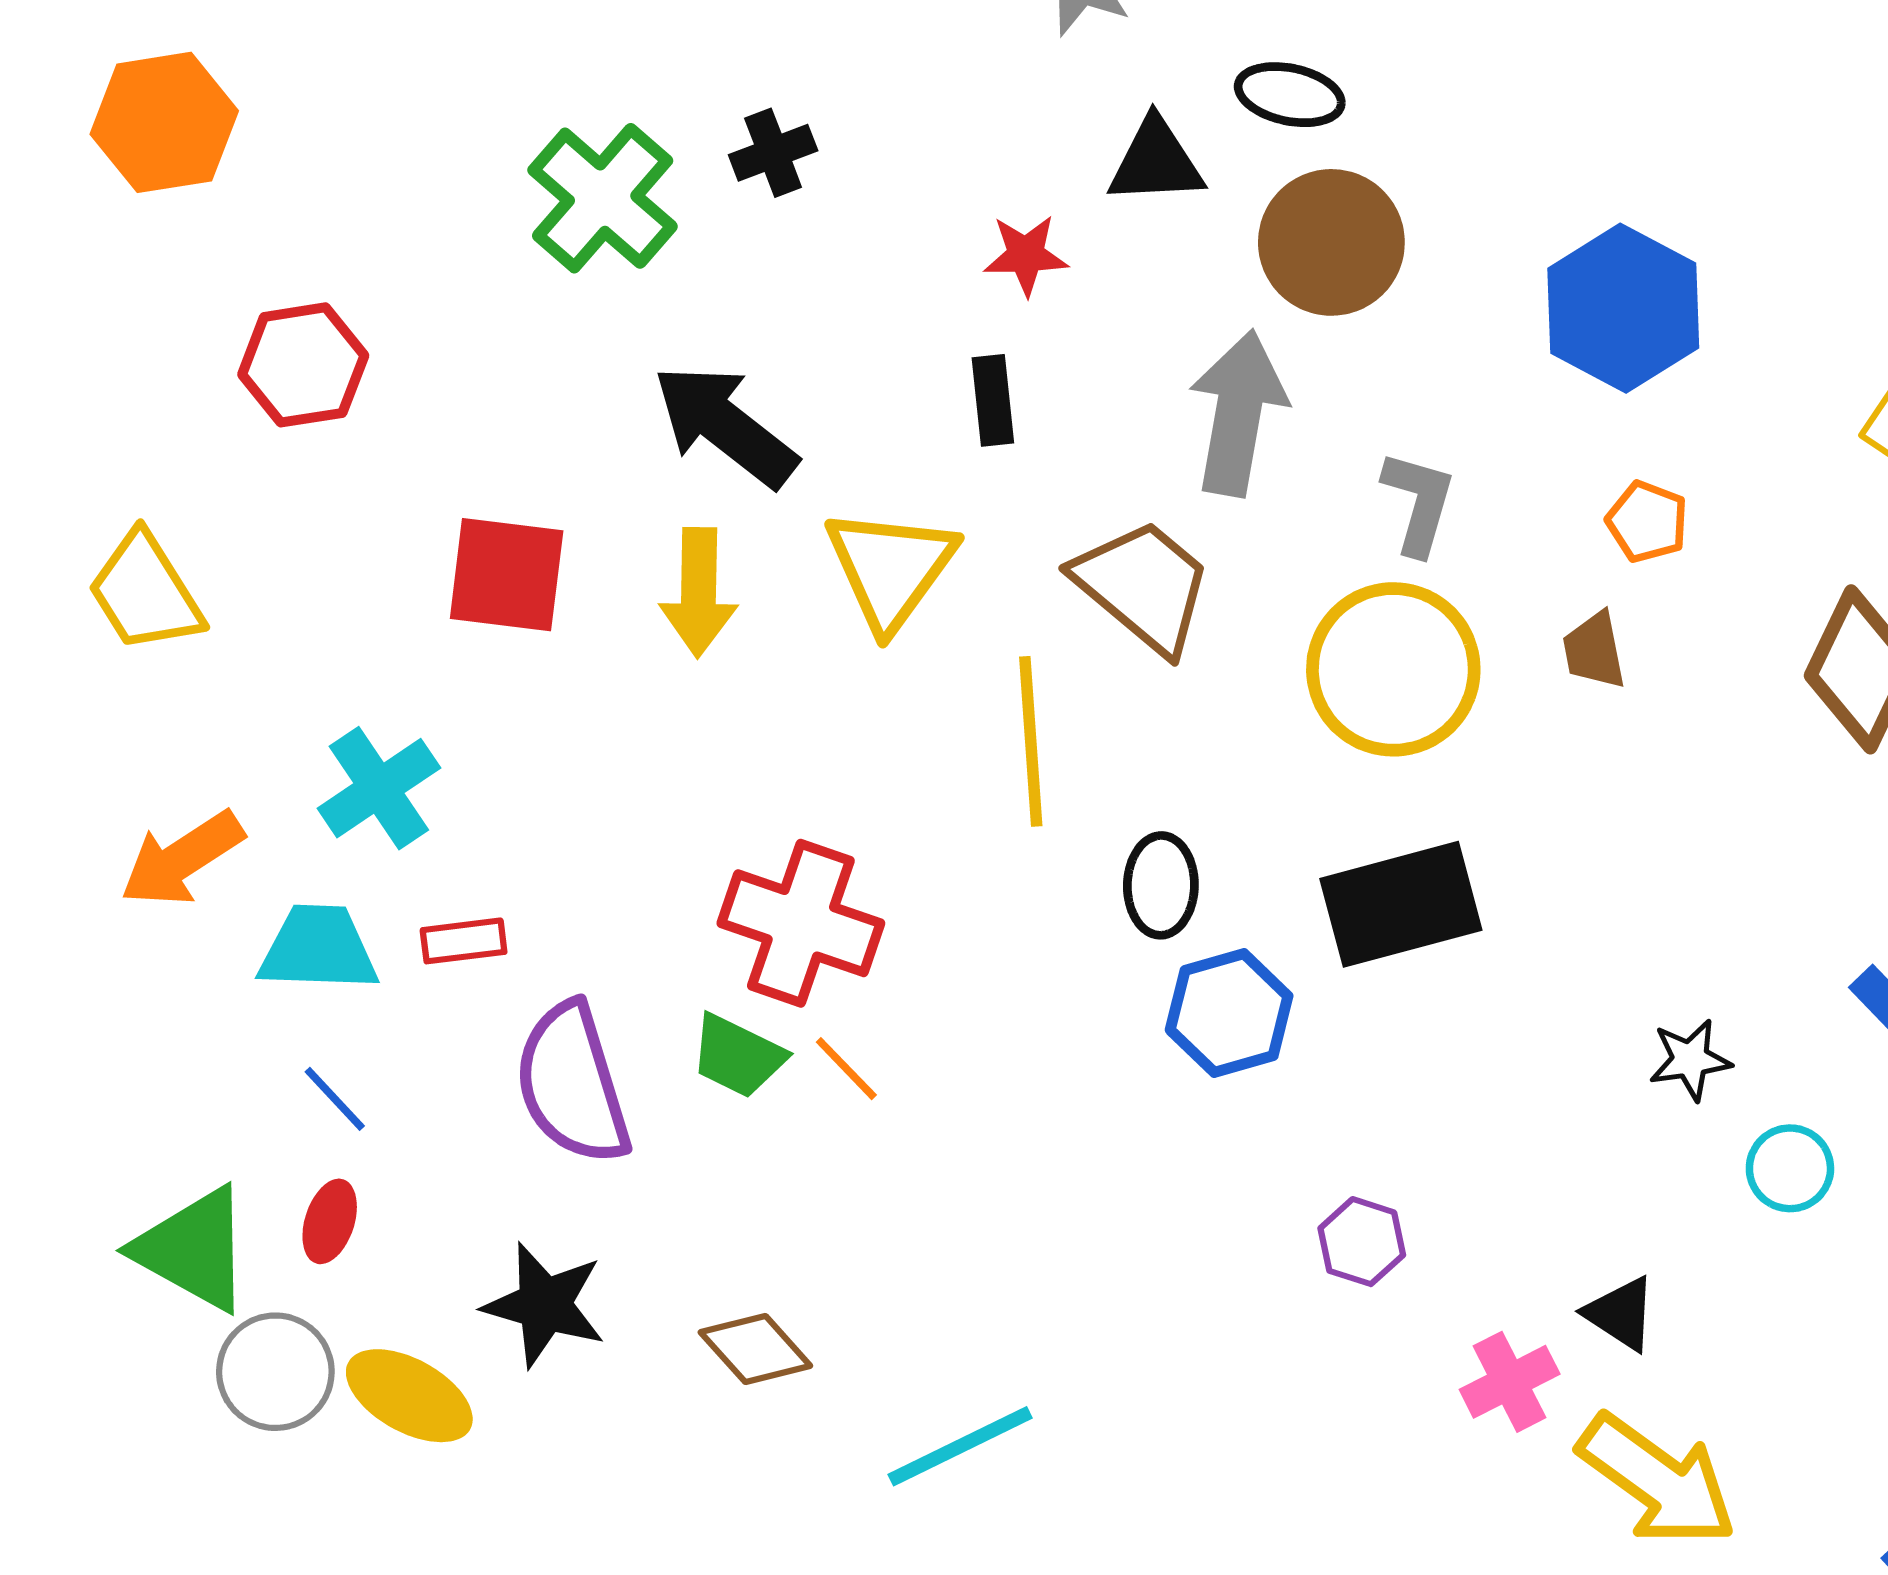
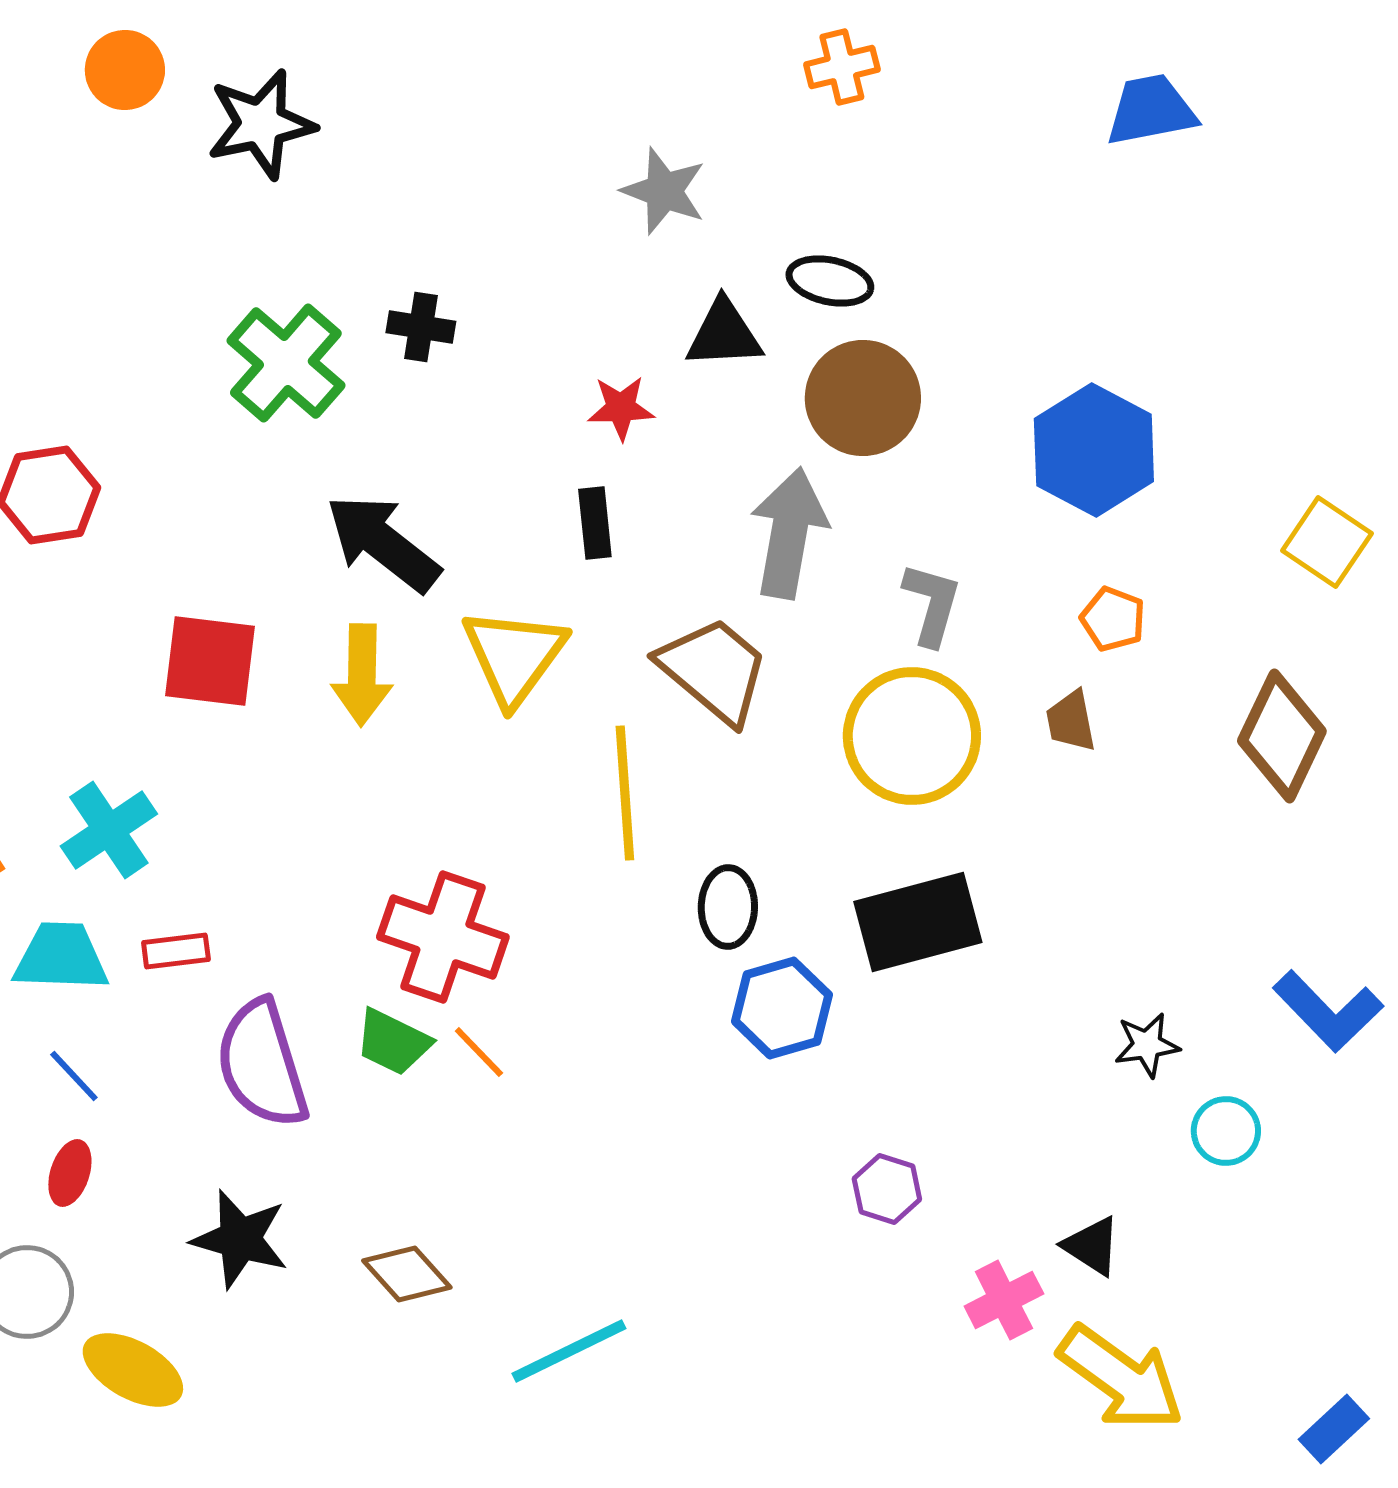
black cross: (773, 153) -> (421, 327), turned 30
yellow ellipse: (409, 1396) -> (133, 1370), moved

